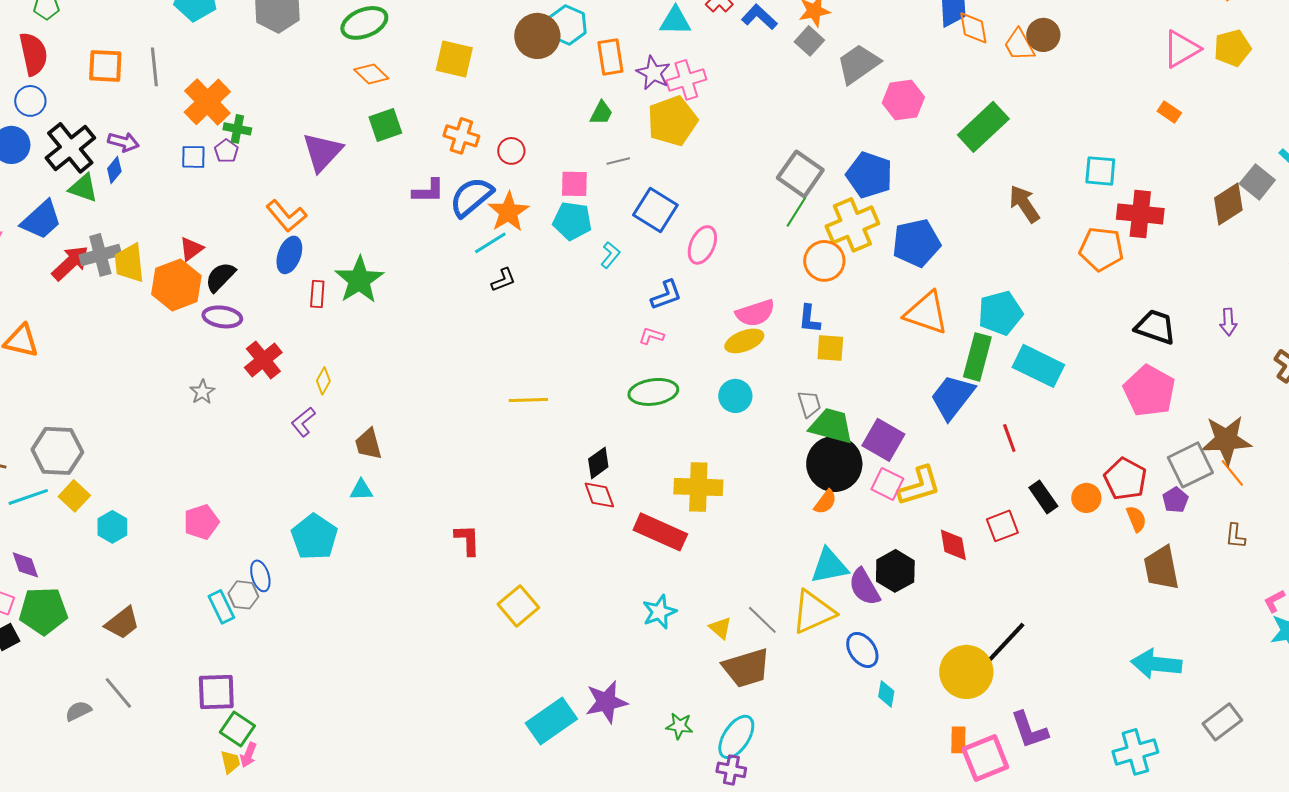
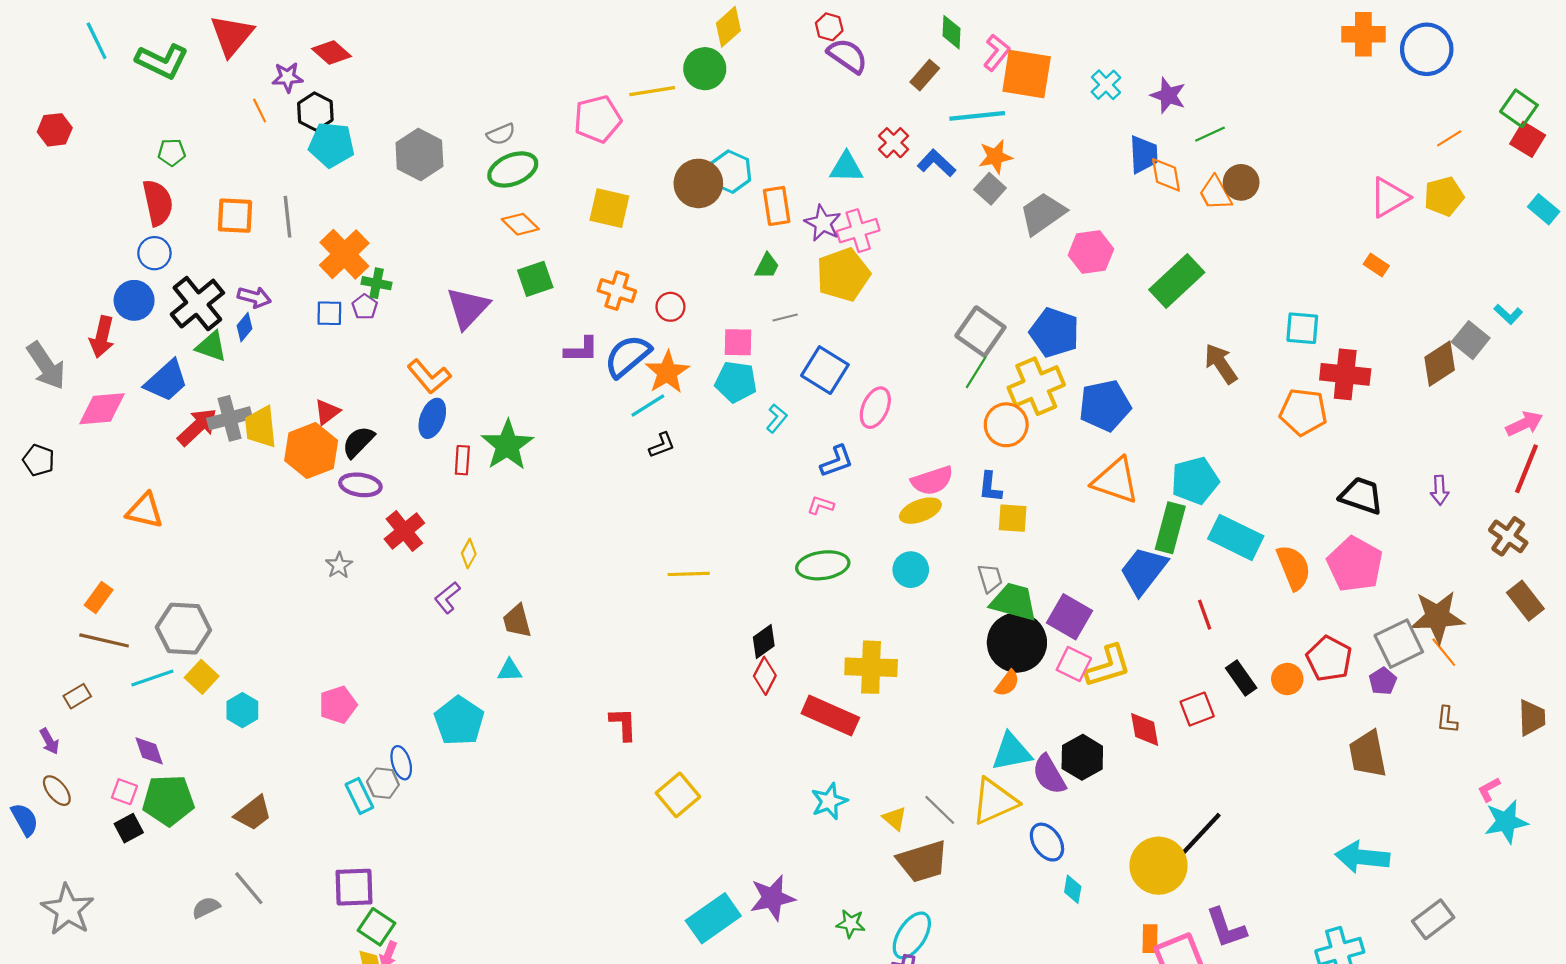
red diamond: (599, 495) -> (765, 676), turned 48
orange semicircle: (1136, 519) -> (1294, 567), moved, size x1.6

